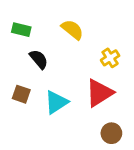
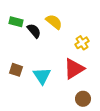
black semicircle: (39, 59) -> (34, 31), moved
cyan triangle: (56, 102) -> (42, 76), turned -30

